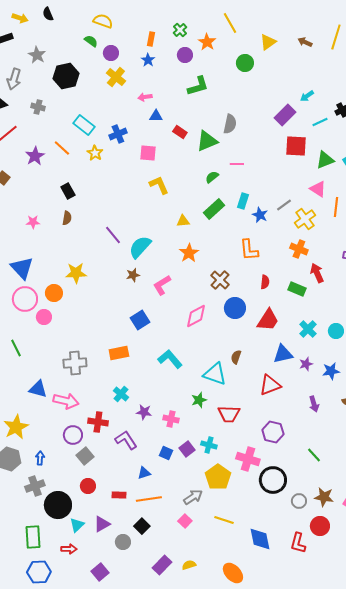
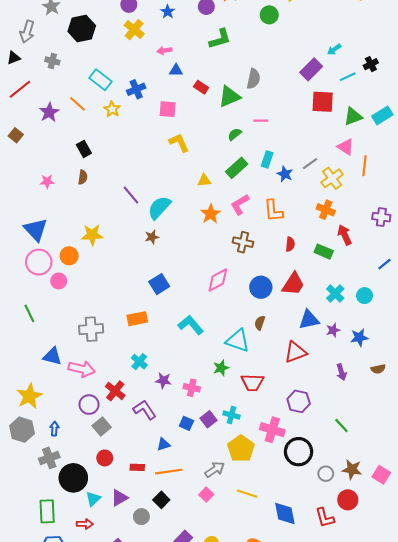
brown cross: (220, 280) -> (243, 242), turned -30
pink L-shape: (162, 285) -> (240, 204), moved
blue circle: (235, 308) -> (261, 287), moved
red cross: (98, 422) -> (115, 391), turned 30
red L-shape: (298, 543) -> (325, 518), turned -30

